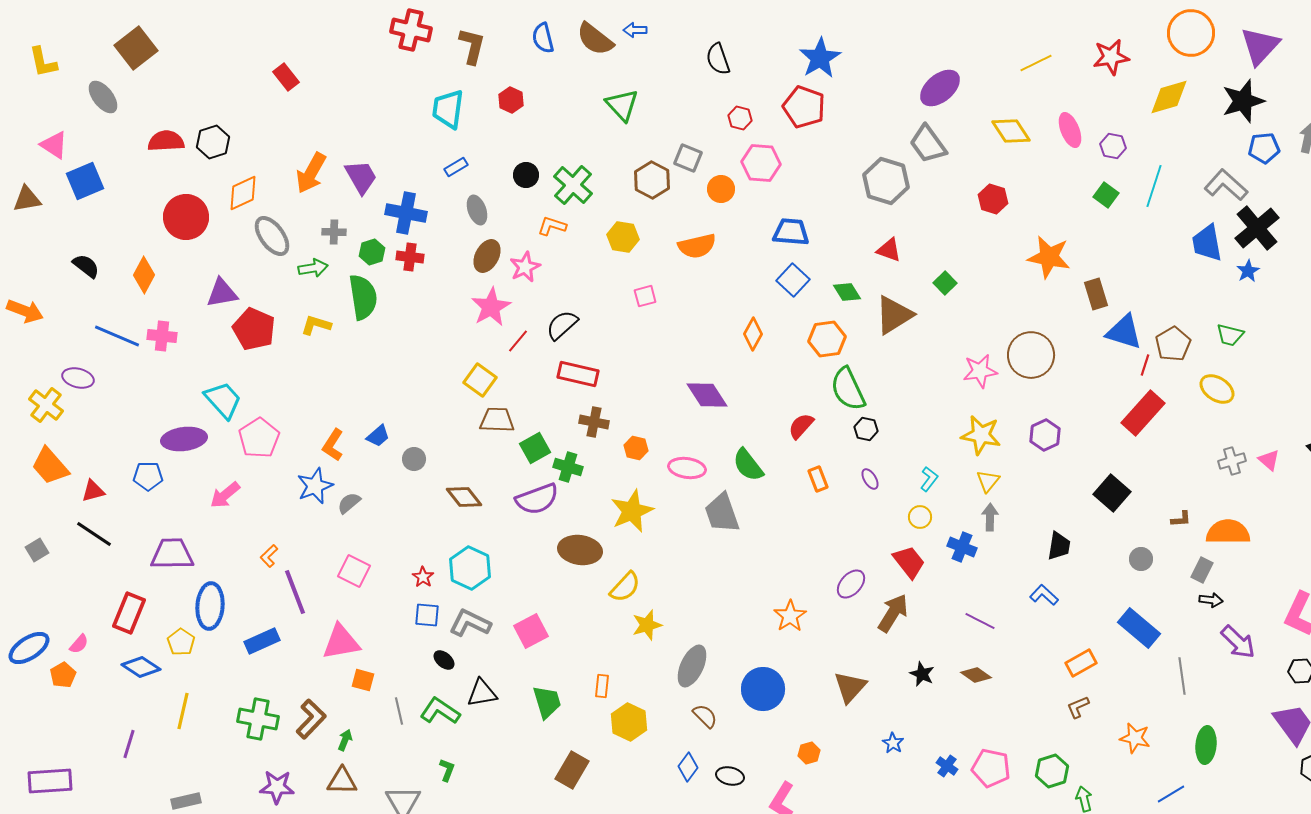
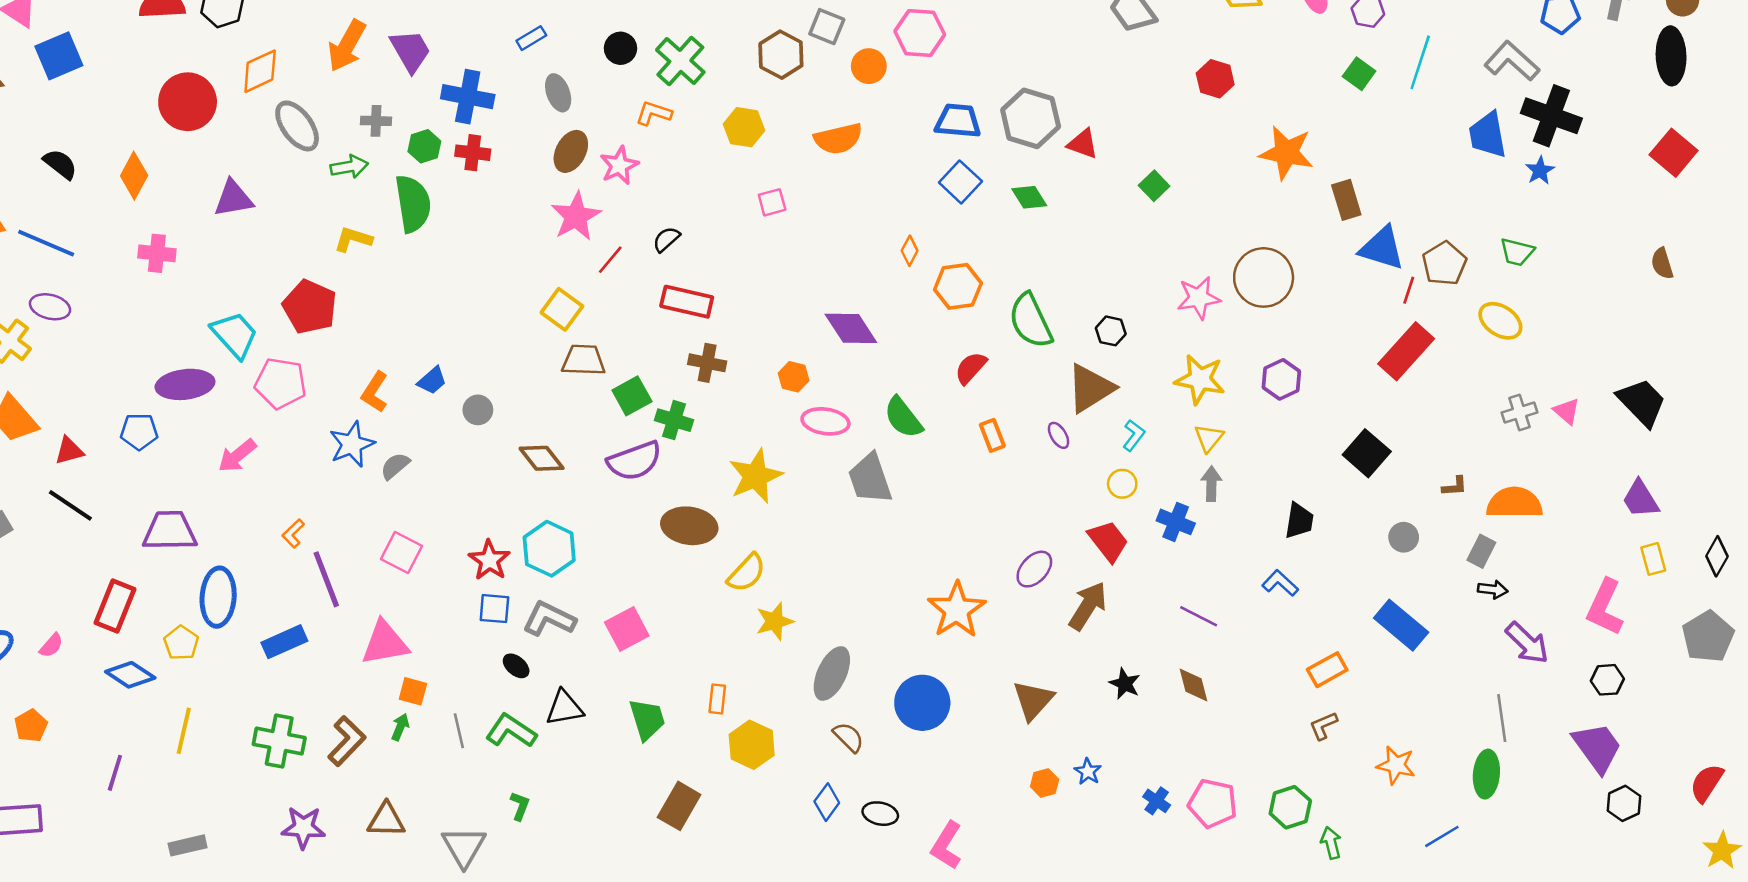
gray hexagon: (886, 181) -> (1031, 118), moved
black cross: (1257, 228) -> (1551, 116), turned -30
brown triangle: (894, 315) -> (1090, 388), moved
black semicircle: (562, 325) -> (666, 239), size x0.7
red pentagon: (254, 329) -> (310, 307), moved
orange diamond: (753, 334) -> (910, 251), size x0.7
blue line: (117, 336) -> (46, 243), moved
orange hexagon: (827, 339) -> (958, 286), moved
black hexagon: (866, 429) -> (1111, 331), moved
pink pentagon: (259, 438) -> (280, 383), turned -30
orange hexagon: (636, 448) -> (794, 377), moved
red star: (423, 577) -> (489, 560), size x1.5
orange star: (790, 616) -> (957, 610), size x1.4
orange pentagon: (63, 675) -> (31, 726), moved
brown diamond: (976, 675) -> (1194, 685), turned 40
gray line: (1182, 676) -> (1502, 718), moved
green arrow: (345, 740) -> (400, 727), moved
orange hexagon: (809, 753) -> (1045, 783), moved

